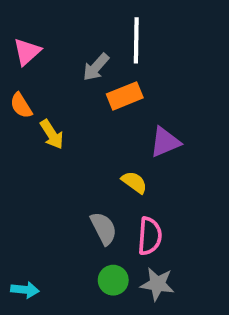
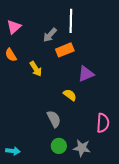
yellow arrow: (52, 134) -> (36, 69), moved
pink semicircle: (150, 236) -> (103, 123), moved

